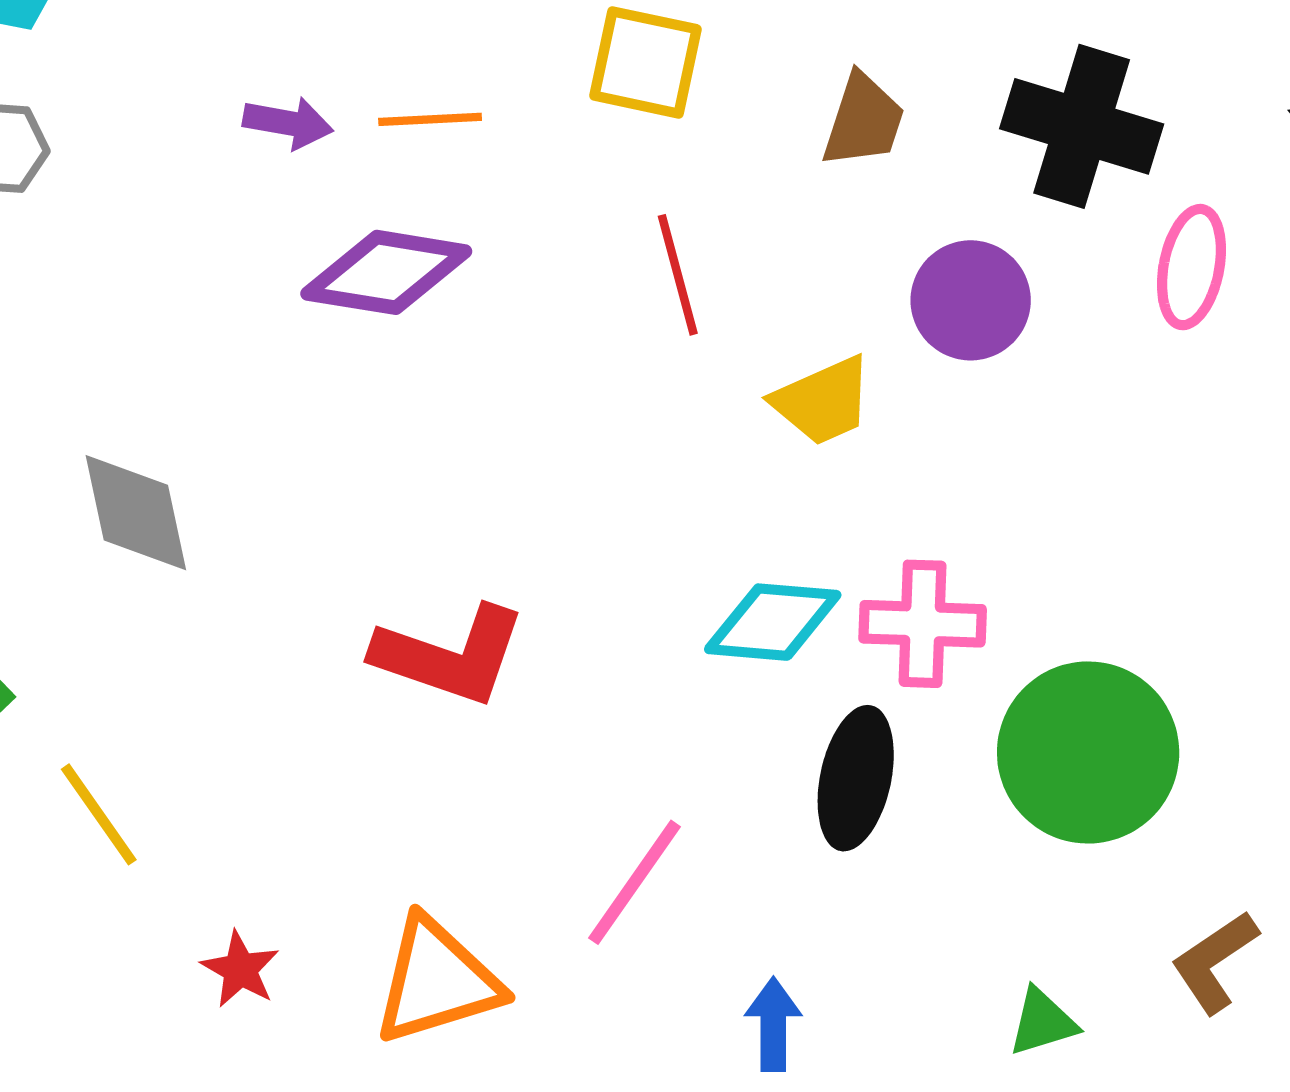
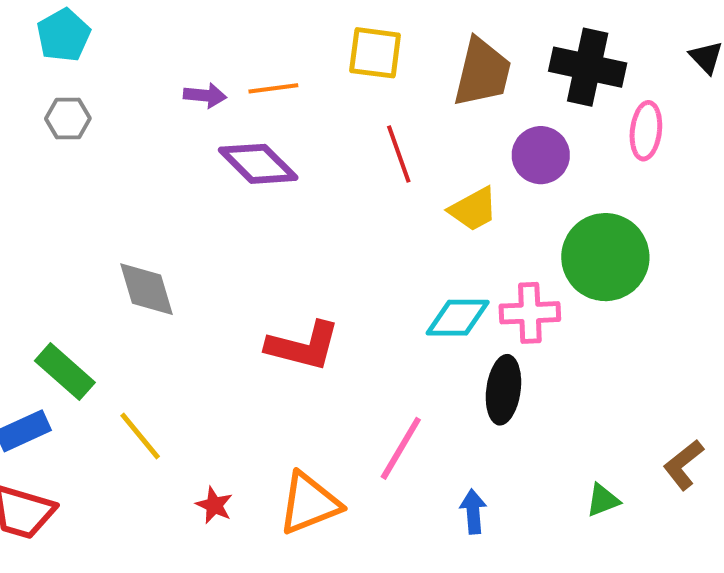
brown trapezoid: (863, 120) -> (482, 73), size x1.5
purple diamond: (386, 272) -> (258, 164), turned 40
green circle: (1088, 752) -> (605, 257), moved

